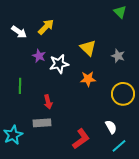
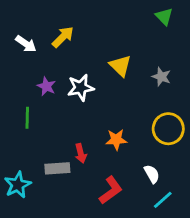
purple star: (39, 56) -> (46, 86), moved
orange star: (88, 79) -> (116, 140), moved
red arrow: (48, 102) -> (81, 153), moved

